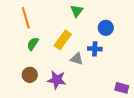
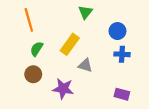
blue cross: (95, 49) -> (122, 54), moved
brown circle: (30, 75) -> (33, 74), moved
purple rectangle: (122, 88) -> (122, 94), moved

